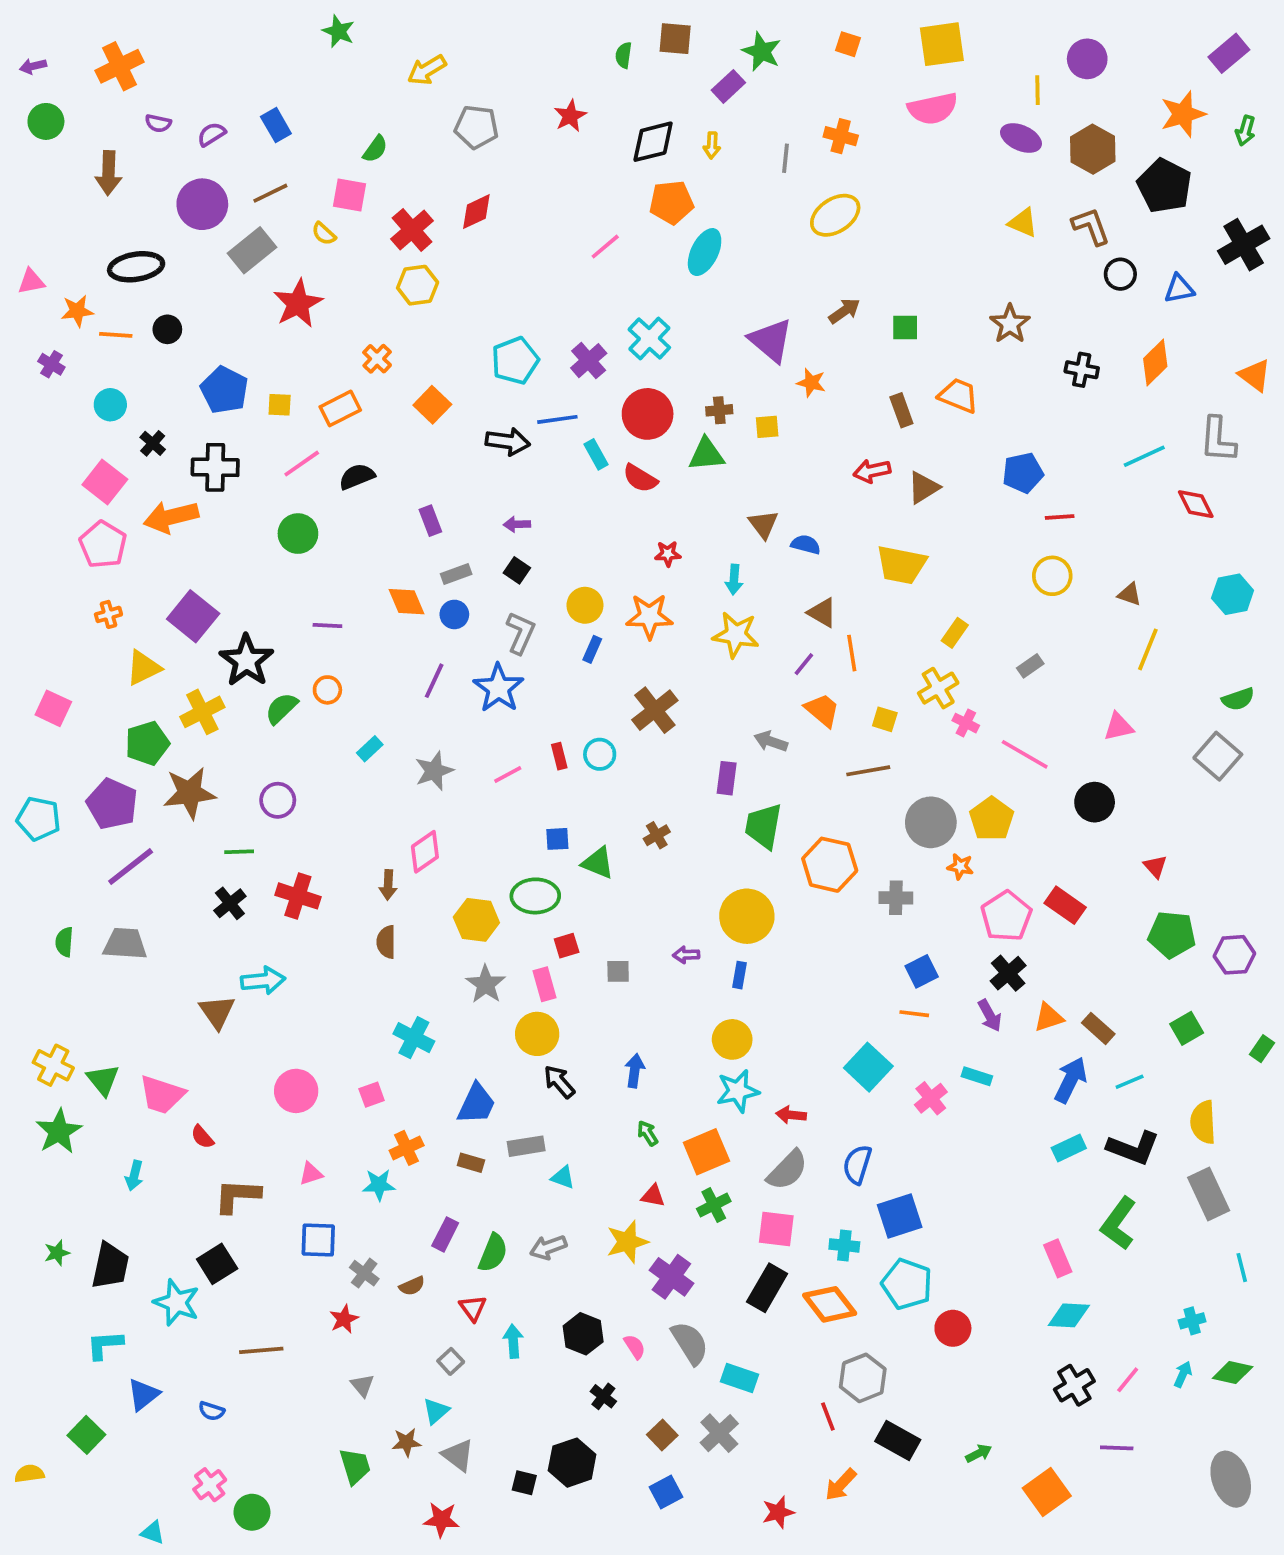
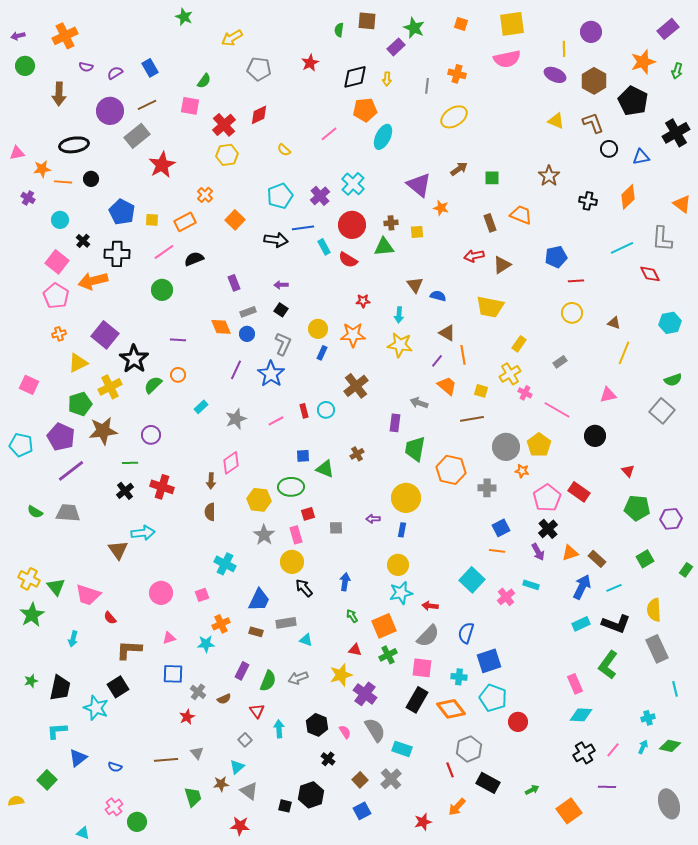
yellow semicircle: (324, 234) -> (284, 150), moved
green semicircle: (64, 942) -> (35, 512), turned -63
brown line: (261, 1350) -> (166, 760), moved

